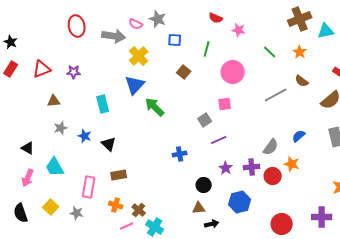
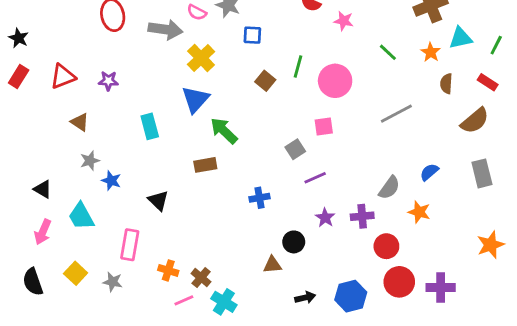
cyan triangle: (326, 31) -> (461, 38), moved
green line: (207, 49) -> (298, 67), moved
brown semicircle: (302, 81) -> (446, 84), moved, turned 56
brown triangle: (54, 101) -> (80, 122), turned 40
blue star: (85, 136) -> (111, 181), moved
black triangle: (109, 144) -> (158, 201), moved
brown rectangle: (119, 175) -> (205, 165), moved
red circle: (273, 176) -> (386, 246), moved
blue hexagon: (240, 202) -> (351, 296), moved
brown triangle: (199, 208) -> (272, 265), moved
purple cross: (322, 217) -> (441, 288), moved
red circle: (282, 224) -> (399, 282), moved

